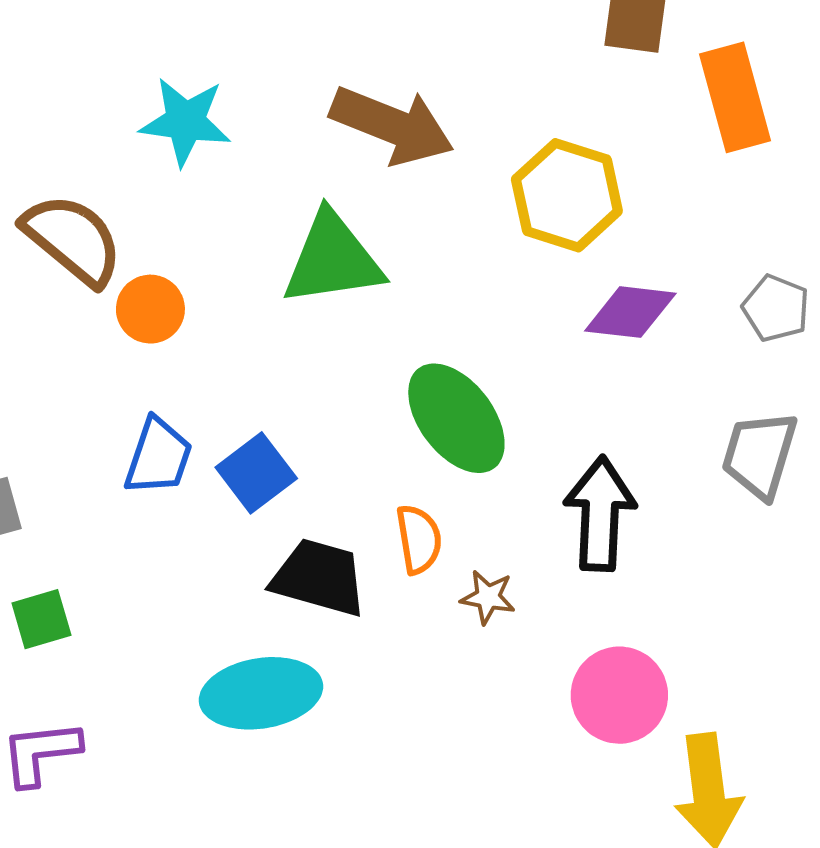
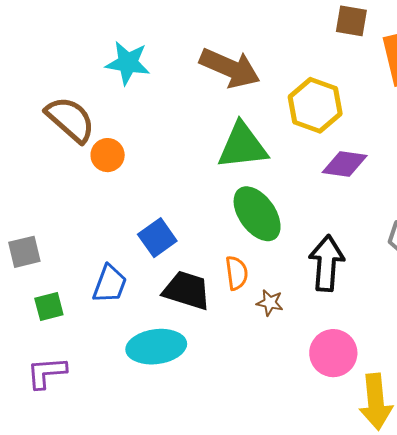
green triangle: (333, 259) -> (242, 146), moved
blue trapezoid: (158, 457) -> (110, 284), moved

